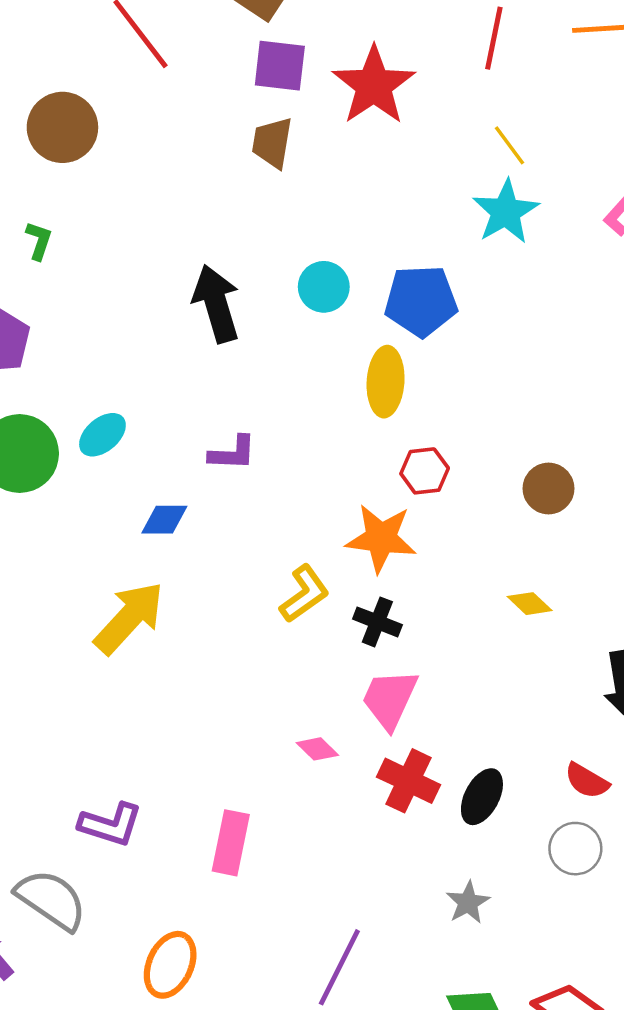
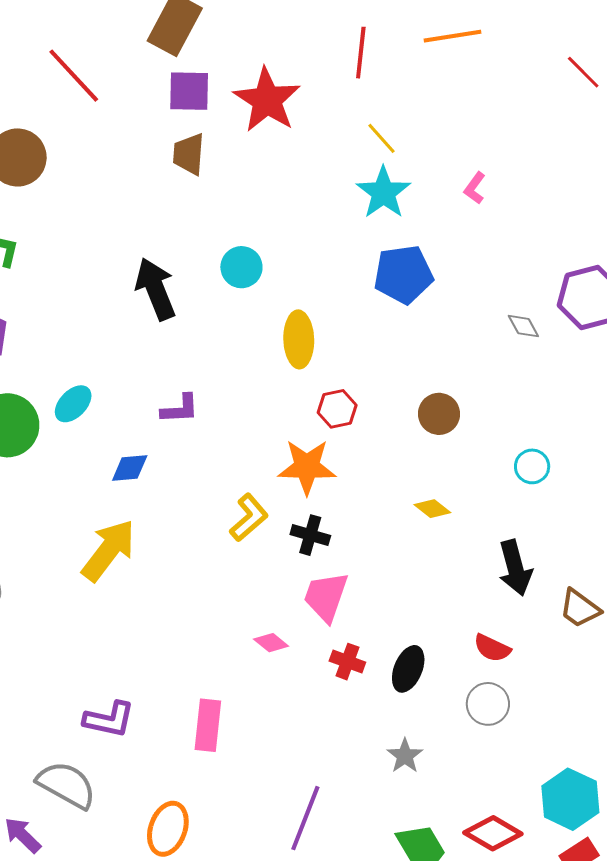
blue pentagon: (421, 301) -> (403, 274), moved
red cross: (409, 781) -> (347, 662), size x0.7

